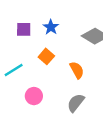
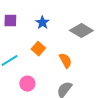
purple square: (24, 29) -> (10, 21), moved

